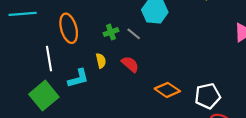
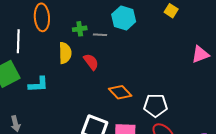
gray line: (134, 34) -> (100, 35), turned -48
yellow semicircle: (101, 61) -> (65, 53), size x1.5
cyan L-shape: (78, 78) -> (38, 85), moved

